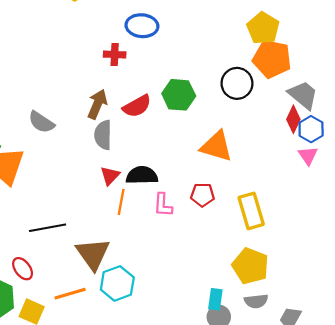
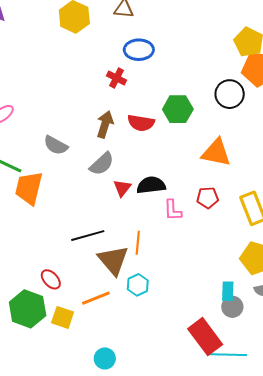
red cross: (115, 55) -> (116, 78), turned 30
red semicircle: (137, 106) -> (141, 123), turned 44
gray semicircle: (103, 135) -> (102, 164), moved, turned -128
orange line: (121, 202) -> (138, 243), moved
black line: (48, 228) -> (88, 236), moved
cyan hexagon: (117, 283) -> (138, 285), size x0.7

